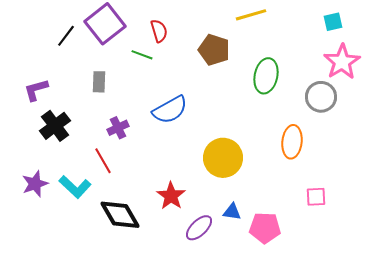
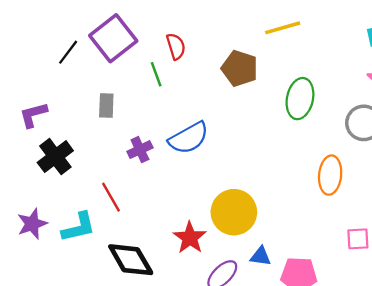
green line: (142, 55) -> (156, 74), turned 50
purple cross: (118, 128) -> (140, 150), moved
yellow circle: (223, 158) -> (234, 212), moved
cyan L-shape: (75, 187) -> (79, 227), turned -56

